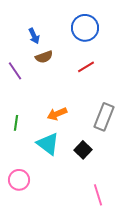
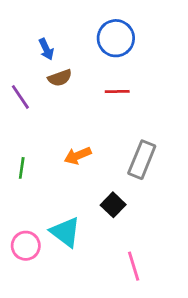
red line: (86, 67) -> (117, 91), turned 30
cyan triangle: (48, 144) -> (65, 232), moved

